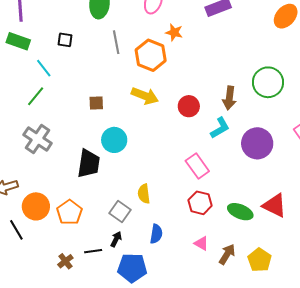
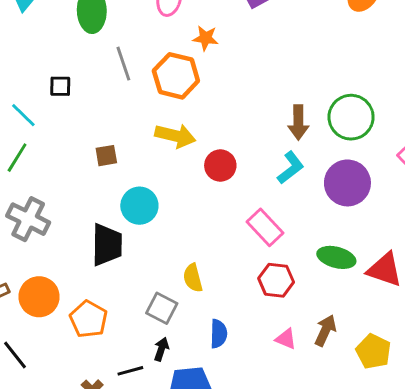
black square: (65, 40) -> (60, 86), moved
green circle: (268, 82) -> (351, 117), moved
red circle: (189, 106) -> (220, 166), moved
orange circle: (36, 206) -> (39, 297), moved
green ellipse: (240, 212) -> (336, 257), moved
brown arrow: (227, 254) -> (325, 330), moved

